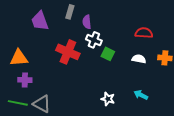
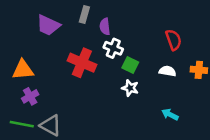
purple trapezoid: (40, 21) -> (48, 25), turned -45
red semicircle: (144, 33) -> (174, 40), turned 66
purple cross: (25, 80) -> (30, 96), turned -32
white star: (108, 99) -> (130, 88), moved

